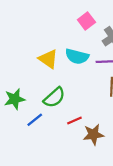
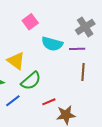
pink square: (86, 21) -> (30, 22), moved
yellow triangle: (48, 59) -> (16, 61), moved

